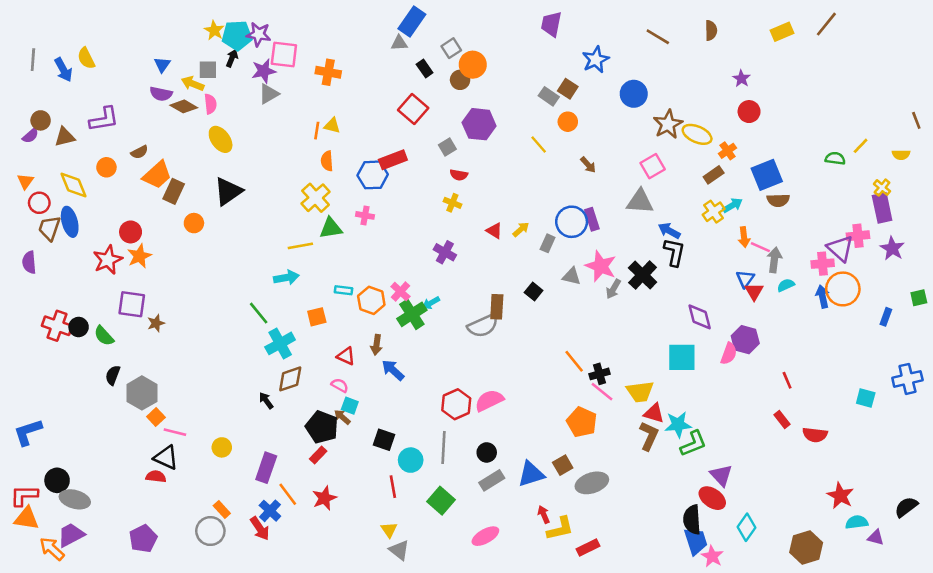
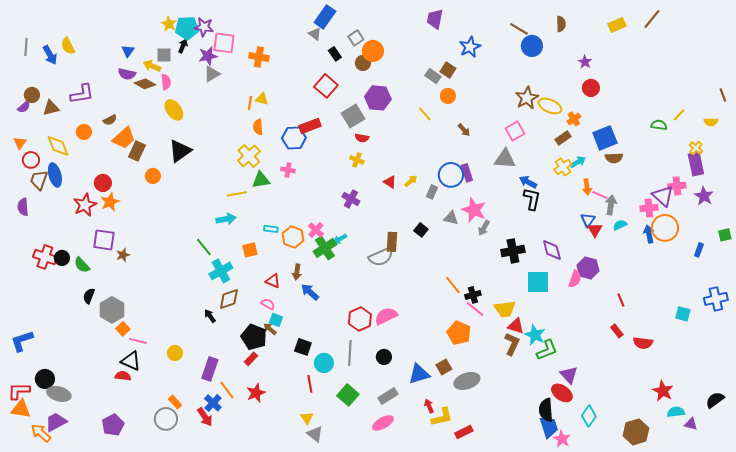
gray triangle: (399, 43) -> (315, 34), turned 40
blue circle: (634, 94) -> (532, 46), moved
gray square: (447, 147) -> (353, 116), size x1.6
black cross: (643, 275) -> (513, 251), moved, turned 35
cyan star: (678, 425) -> (535, 335), turned 30
gray rectangle: (492, 480) -> (388, 396), moved

